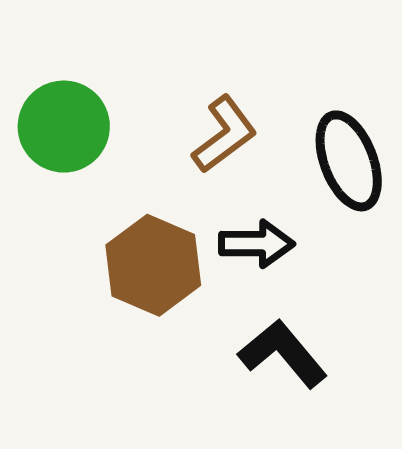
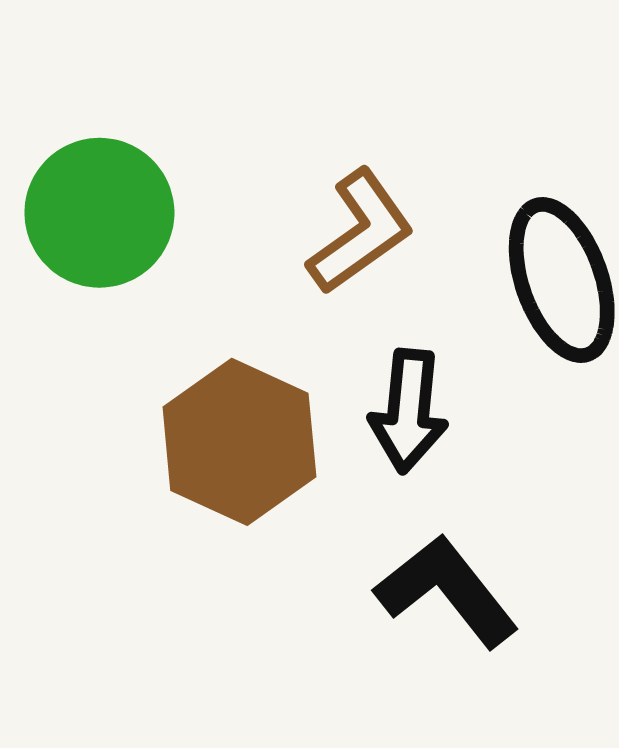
black arrow: (257, 244) -> (409, 411), turned 94

